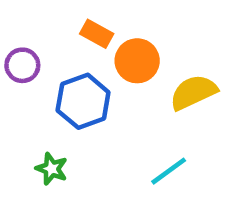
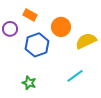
orange rectangle: (97, 34) -> (30, 15), moved
green star: (52, 169) -> (29, 83), moved

